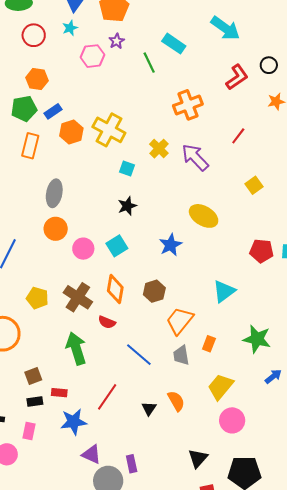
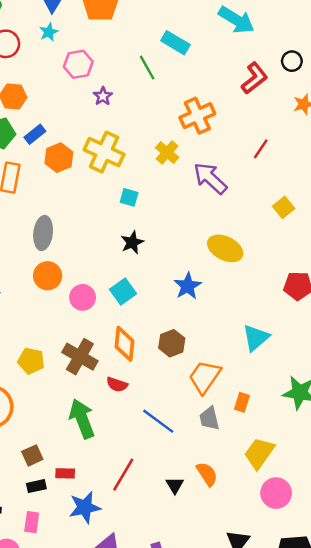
purple star: (117, 41) -> (103, 96), moved
yellow cross: (159, 149) -> (167, 152), moved

